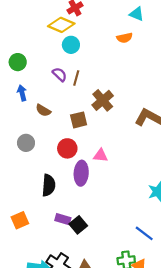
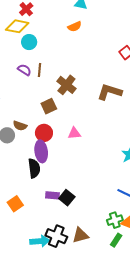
brown semicircle: (43, 110) -> (20, 126), moved
purple ellipse: (81, 173) -> (41, 151), moved

